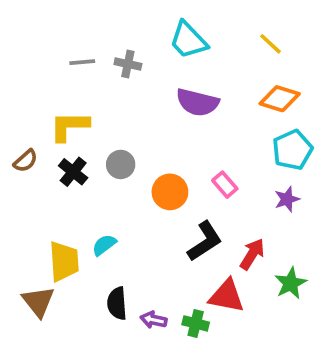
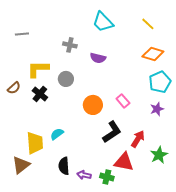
gray line: (82, 62) -> (22, 34), moved
gray cross: (128, 64) -> (70, 45), moved
purple semicircle: (197, 102) -> (98, 58), moved, size x0.7
gray circle: (121, 164) -> (66, 79), moved
brown triangle: (38, 302) -> (21, 165), turned 30

